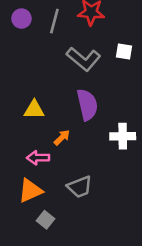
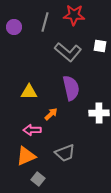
purple circle: (21, 19) -> (14, 27), moved

